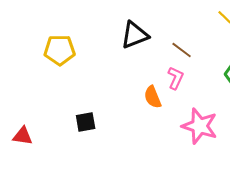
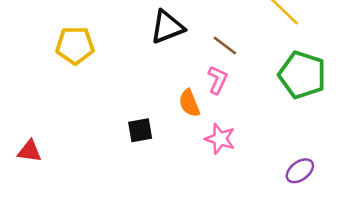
black square: (86, 122) -> (140, 130), moved
pink star: (200, 126) -> (220, 139), moved, size x0.7

